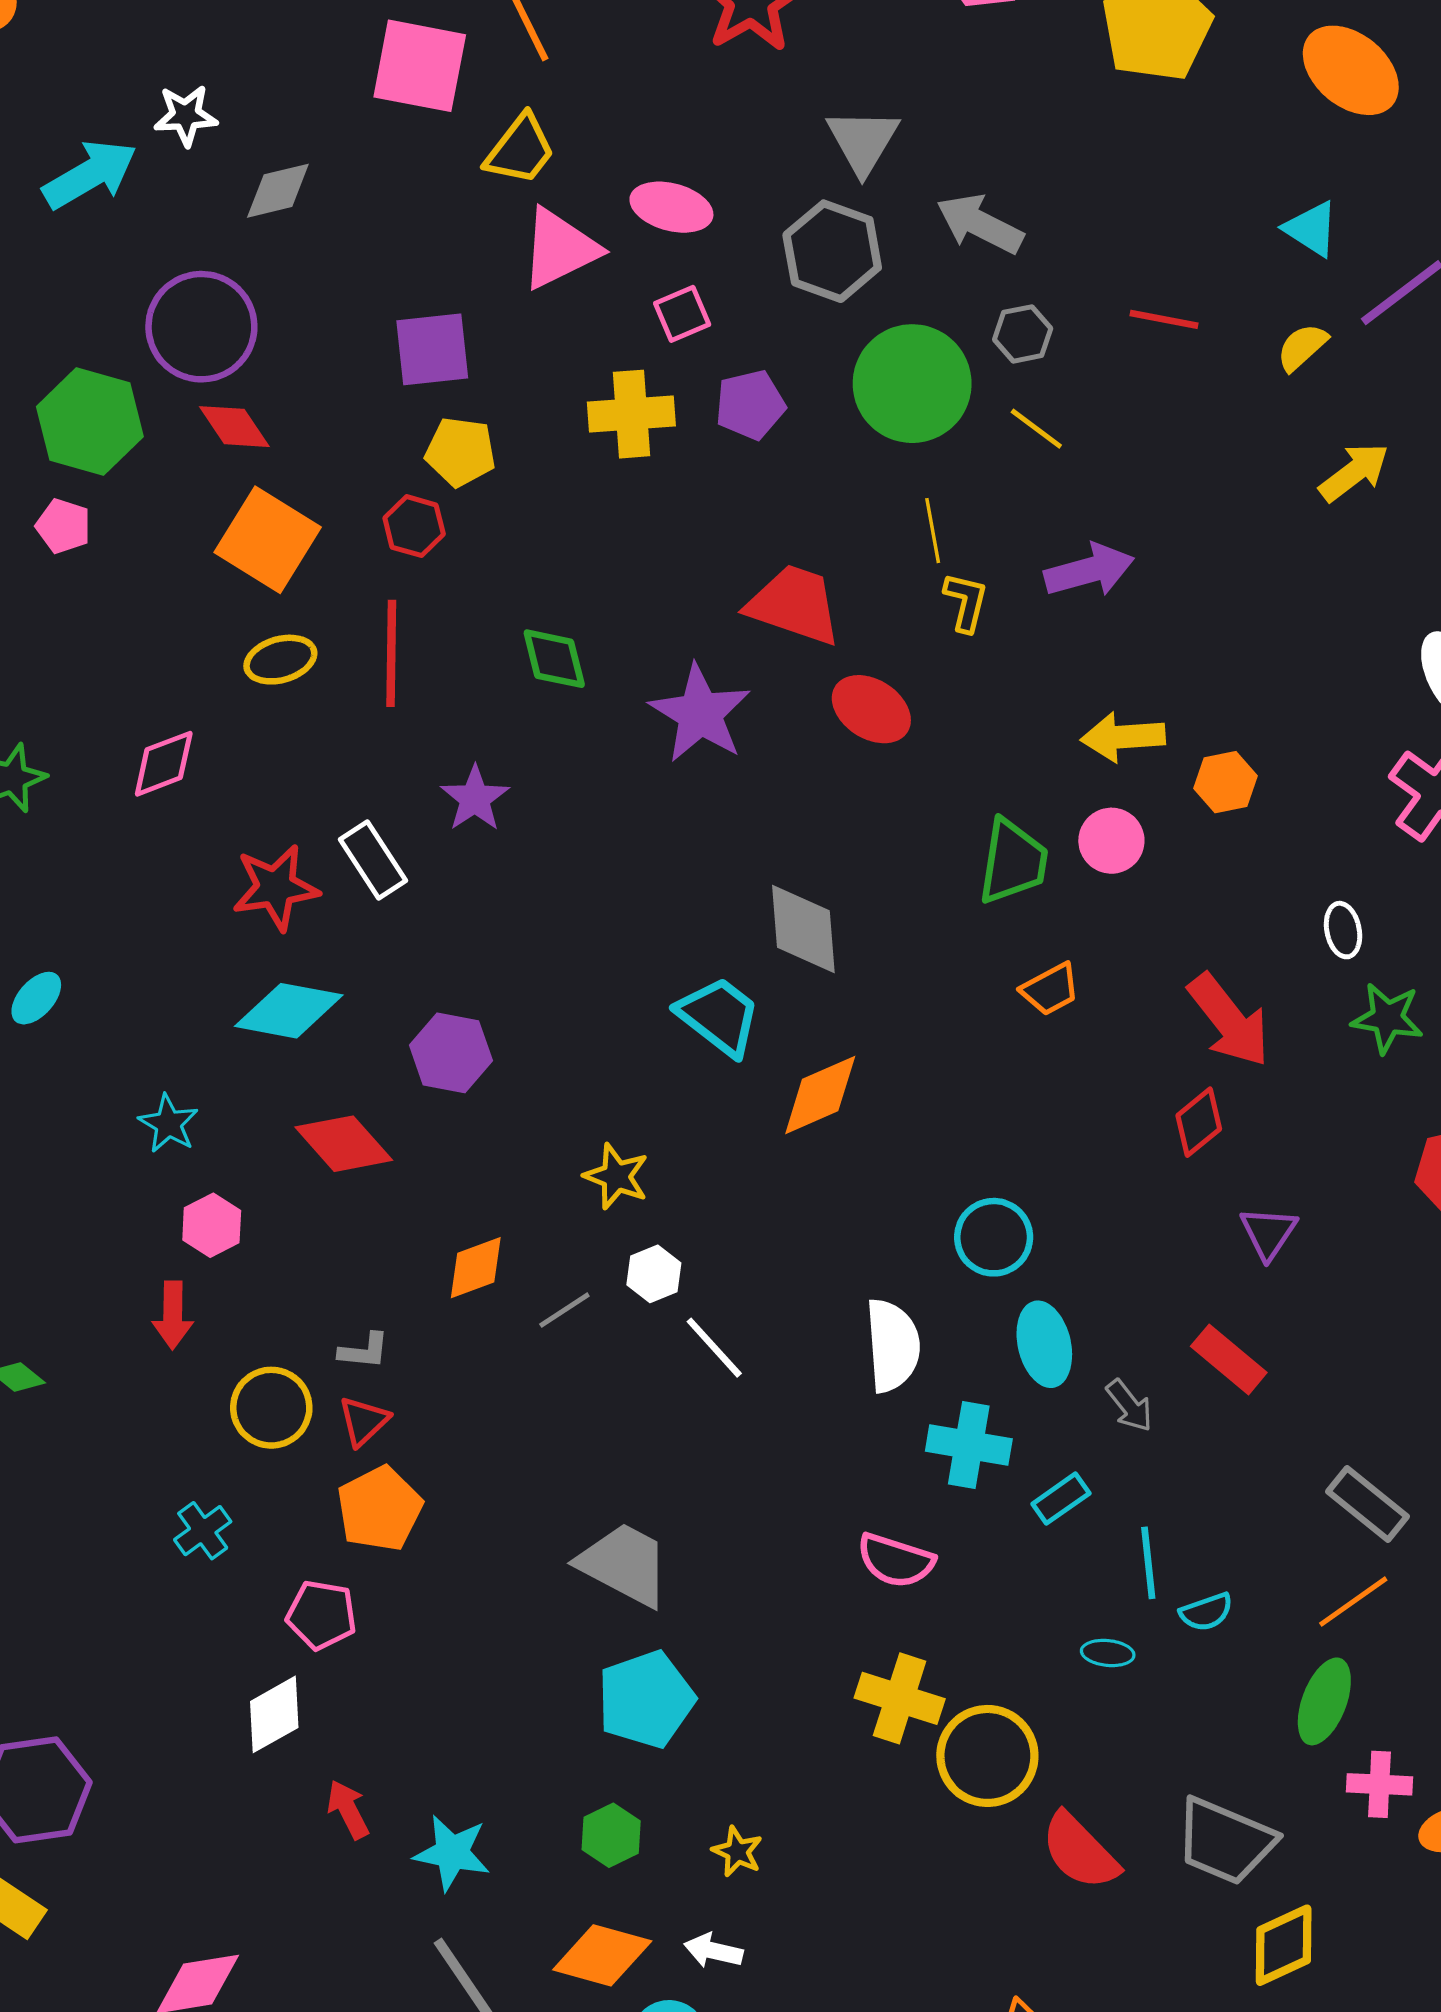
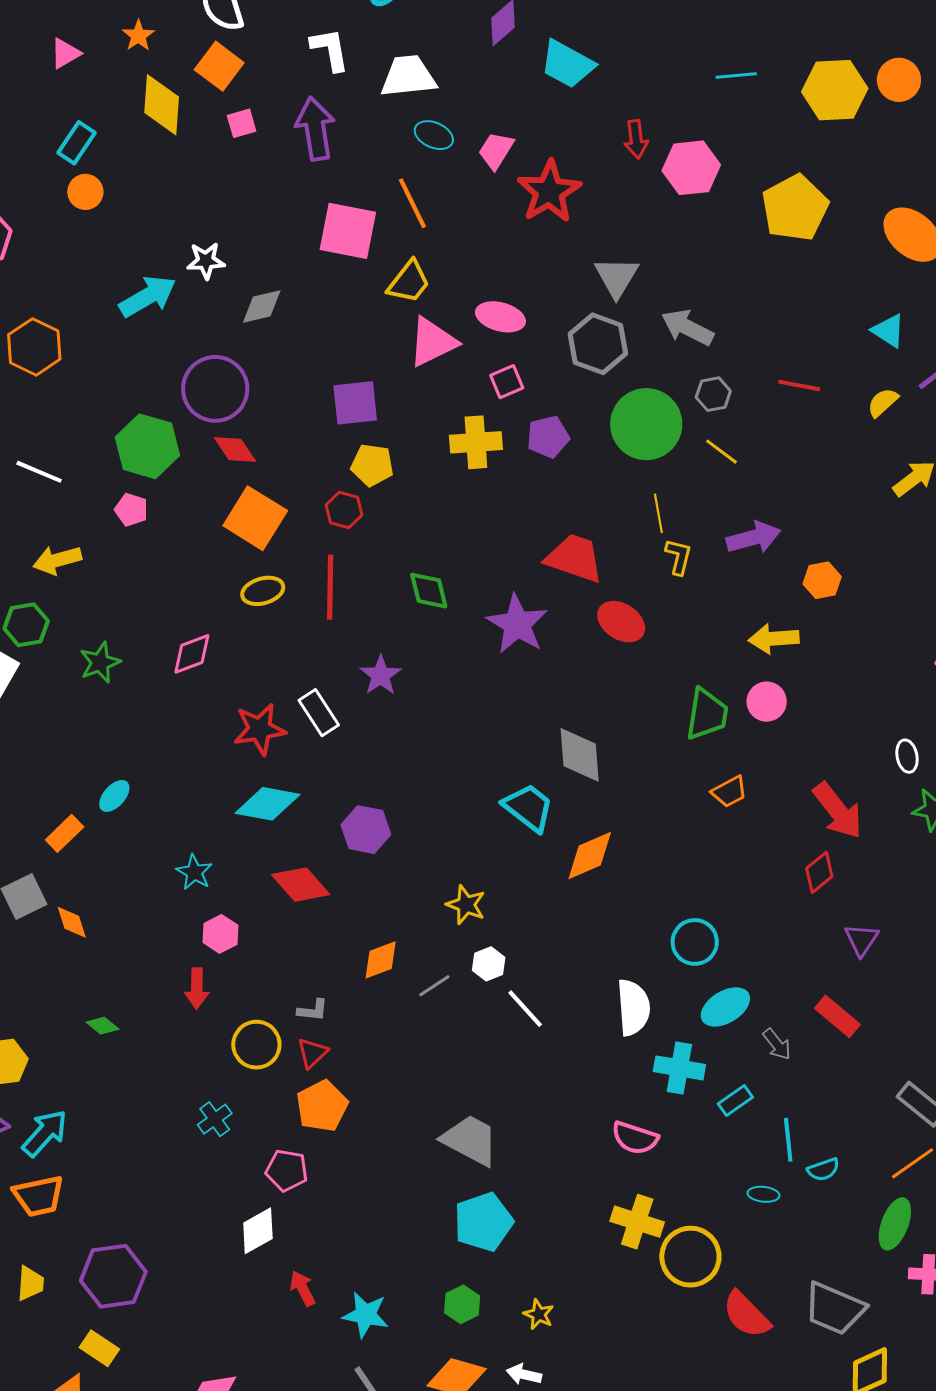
orange hexagon: (1226, 782) -> (822, 580), moved
cyan ellipse: (1044, 1344) -> (725, 1007), turned 72

